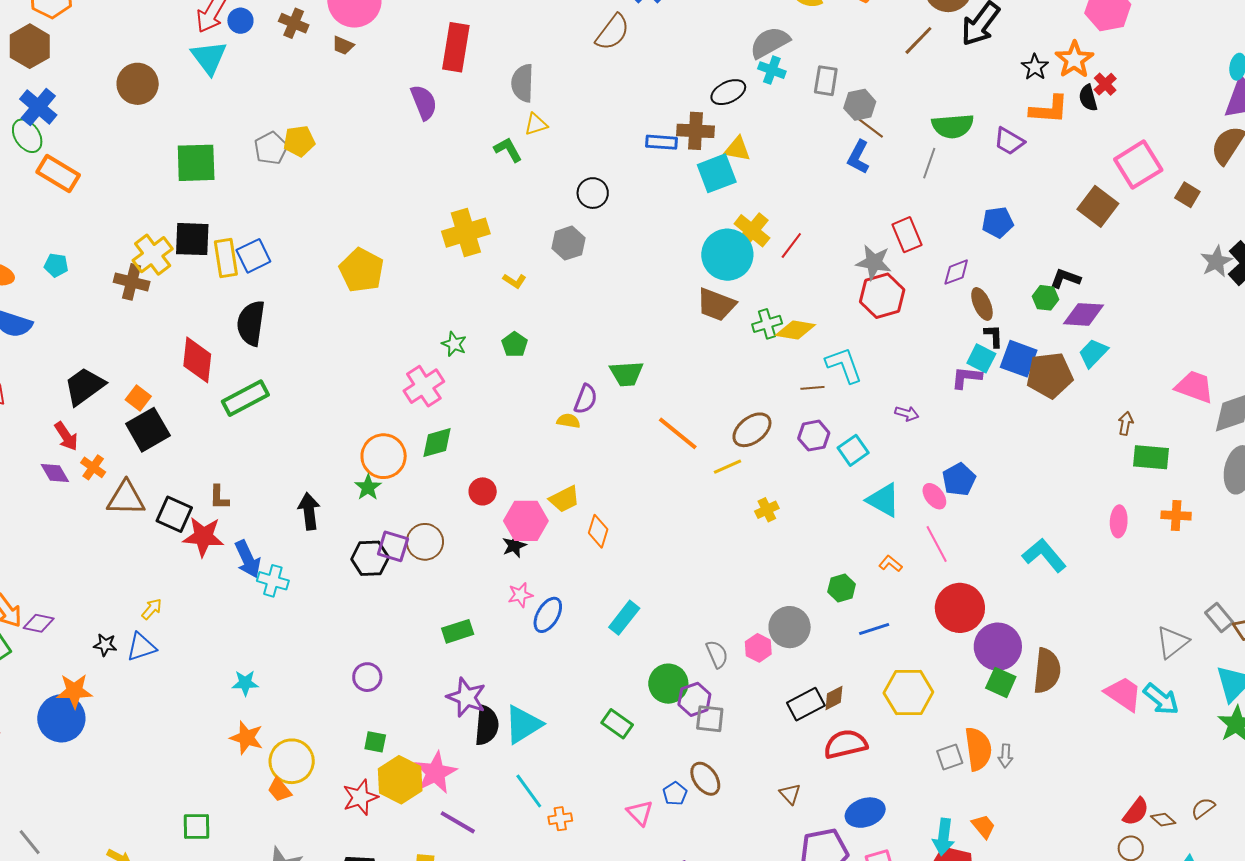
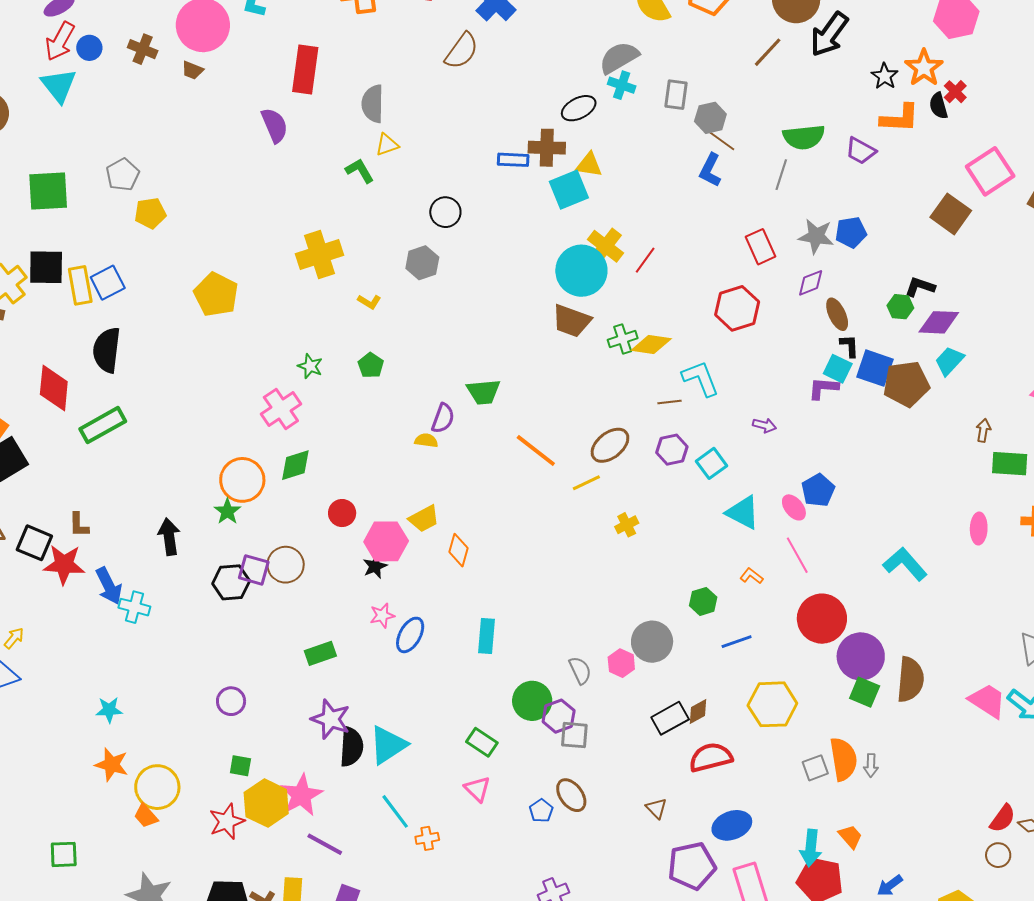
yellow pentagon: (299, 141) -> (150, 213), moved
gray star: (874, 262) -> (816, 236), moved
cyan rectangle: (624, 618) -> (487, 636), turned -32
pink triangle: (640, 813) -> (477, 789), moved

